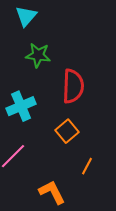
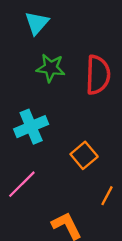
red semicircle: (73, 86) -> (98, 75), moved

